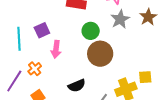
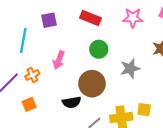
gray star: (120, 19) -> (130, 68), moved
purple square: (42, 30) -> (49, 20), moved
brown circle: (100, 54) -> (92, 84), moved

